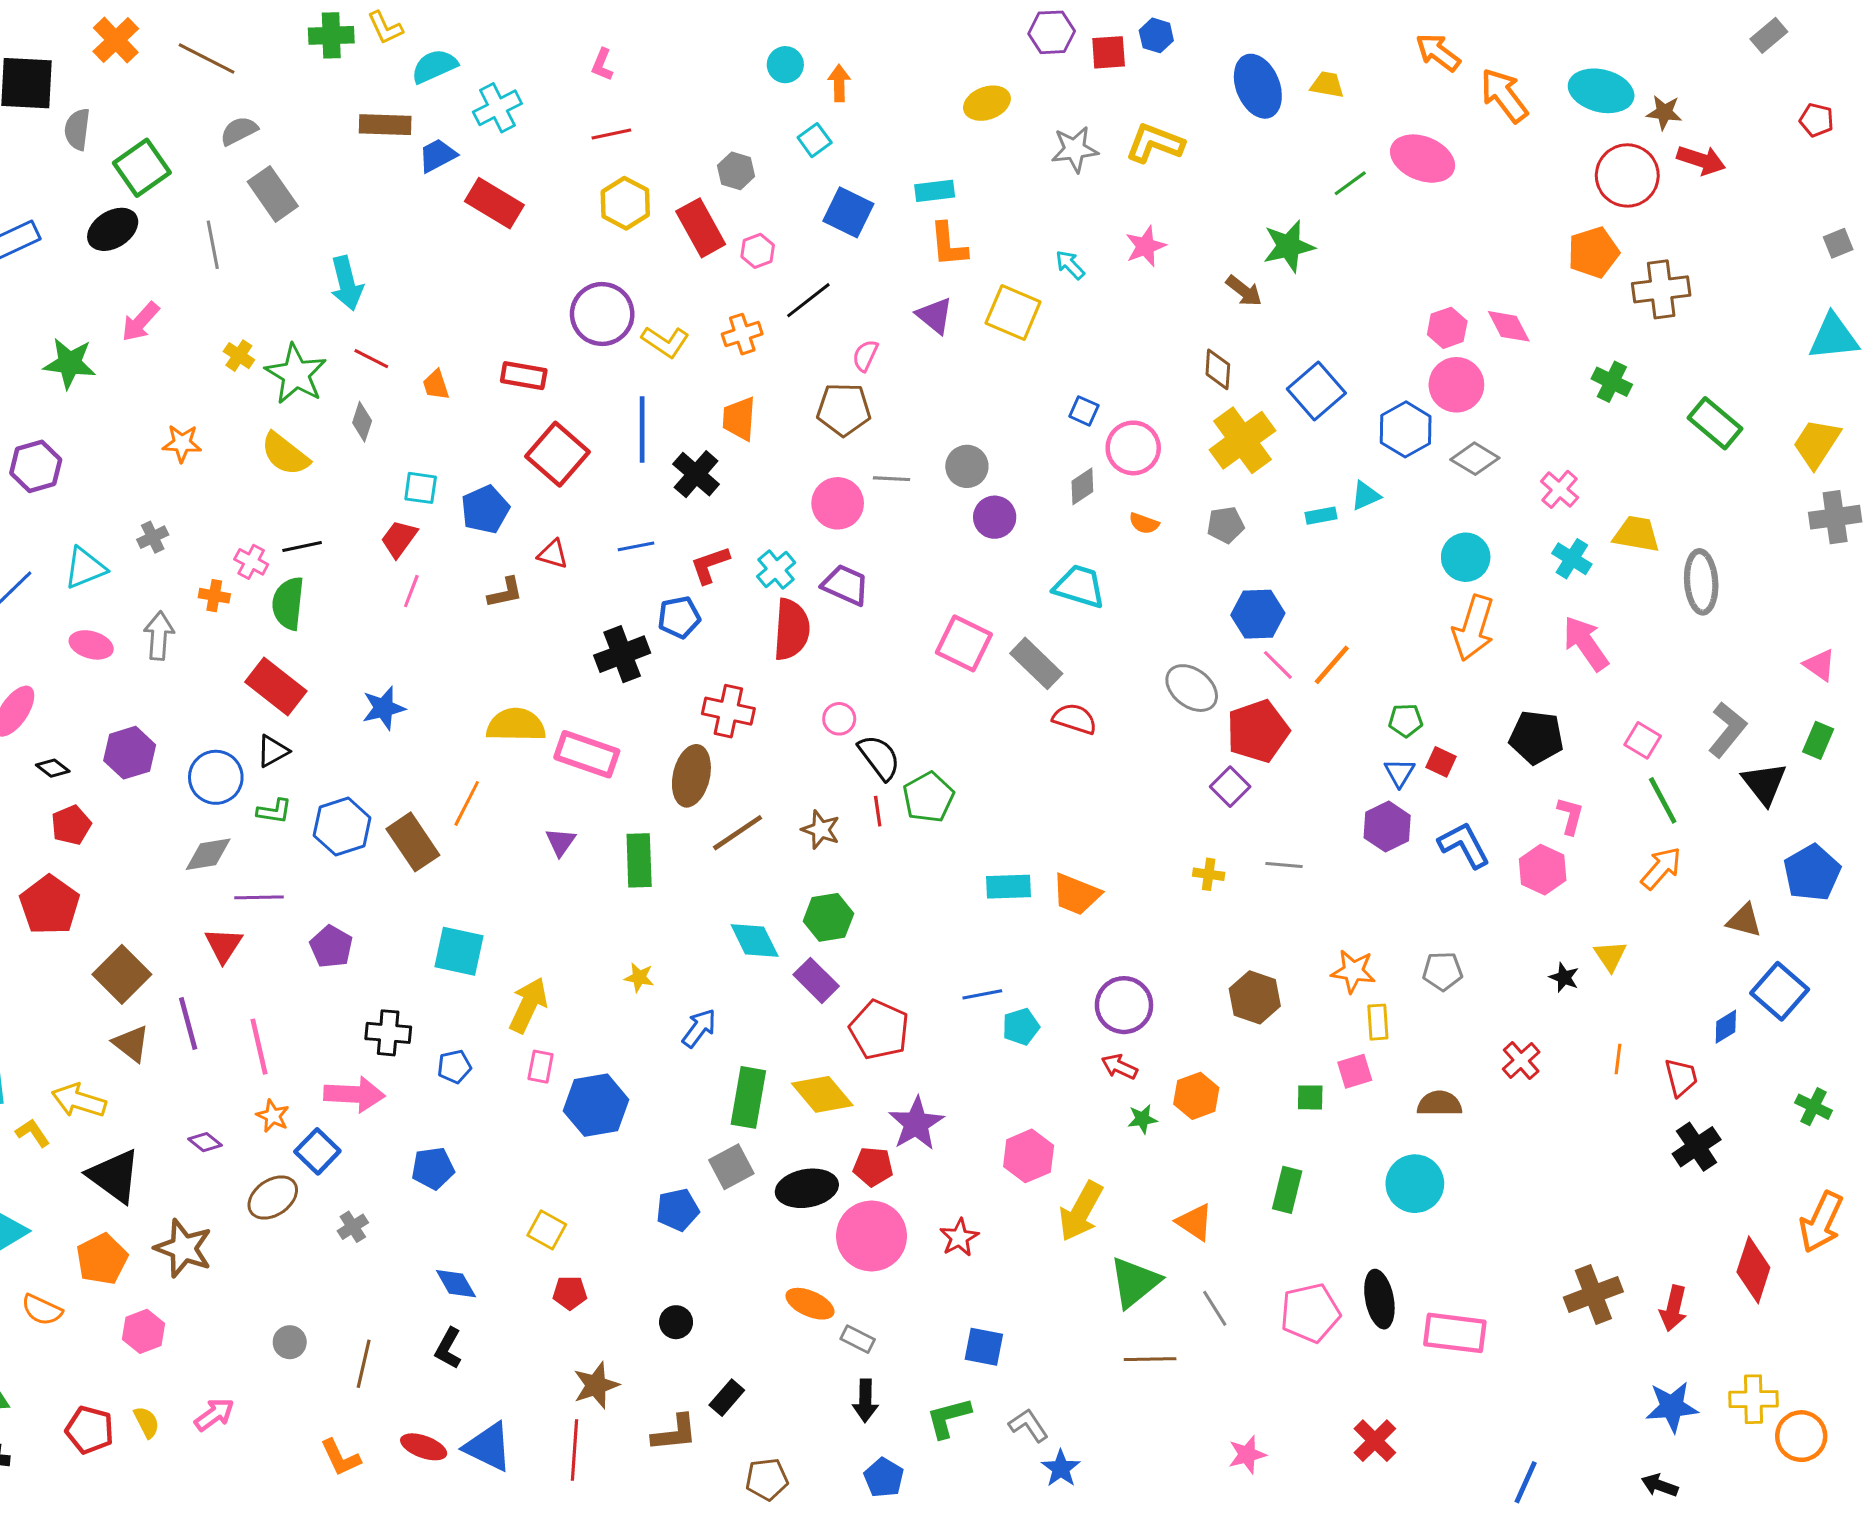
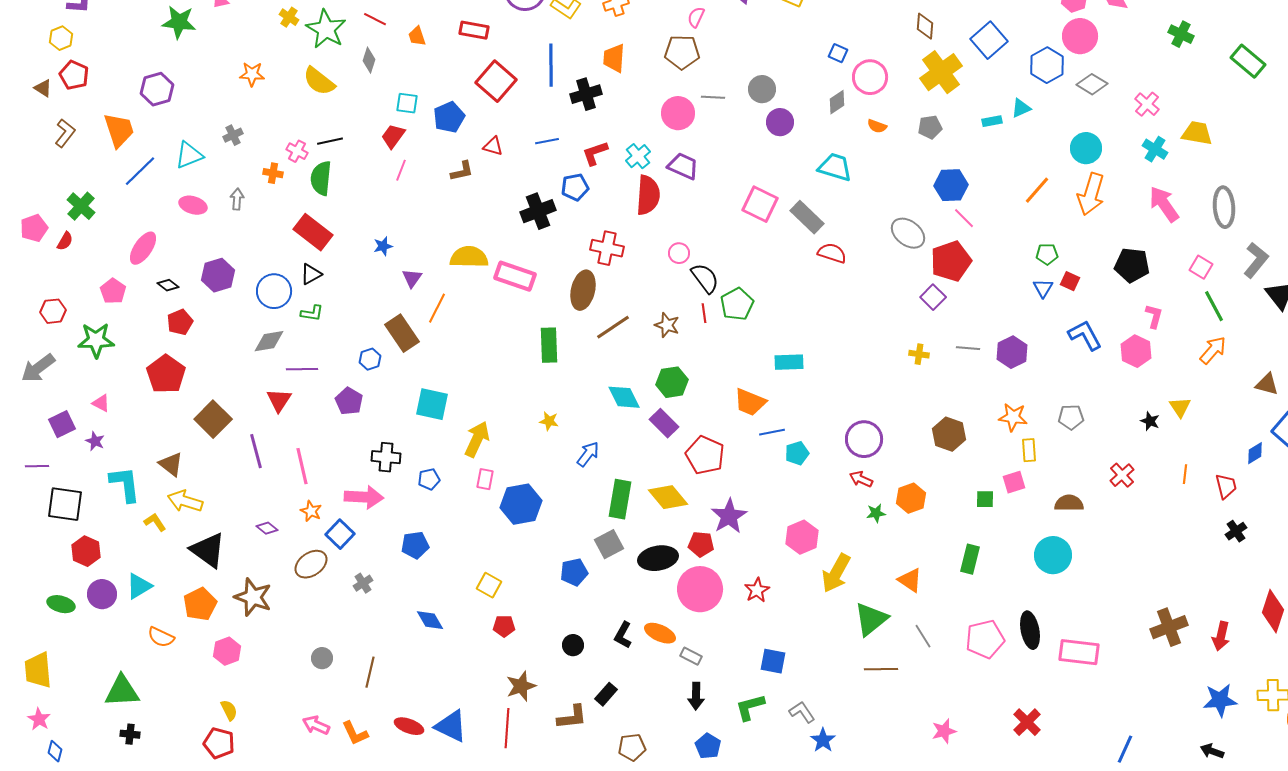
black cross: (696, 474) -> (586, 94), turned 32
gray ellipse: (1701, 582) -> (1224, 207), moved
gray arrow: (159, 636) -> (237, 199), size x0.7
orange line: (1332, 665) -> (1037, 190), moved
blue star: (384, 708) -> (383, 246), size x0.7
blue hexagon: (342, 827) -> (370, 359), moved, size x0.6
purple hexagon: (1387, 827) -> (1012, 352), moved
purple triangle: (561, 842) -> (412, 278), moved
orange trapezoid: (1076, 894) -> (750, 402), moved
brown triangle: (131, 1044) -> (171, 464), moved
black cross: (1697, 1147) -> (1236, 531), size x0.7
black L-shape: (448, 1348) -> (623, 635), moved
pink arrow: (214, 1415) -> (316, 725), moved, turned -120
red pentagon: (90, 1430) -> (219, 743), moved

